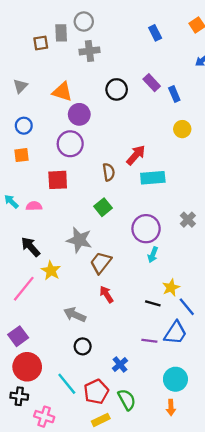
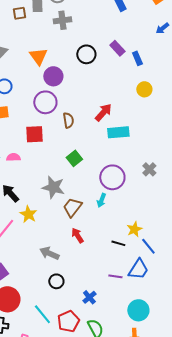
orange triangle: (62, 92) -> (38, 56), turned 36
brown semicircle: (109, 172) -> (68, 120), moved
cyan arrow: (153, 255) -> (101, 200), moved

